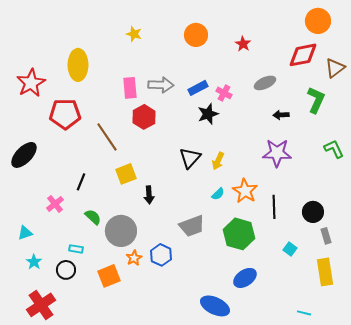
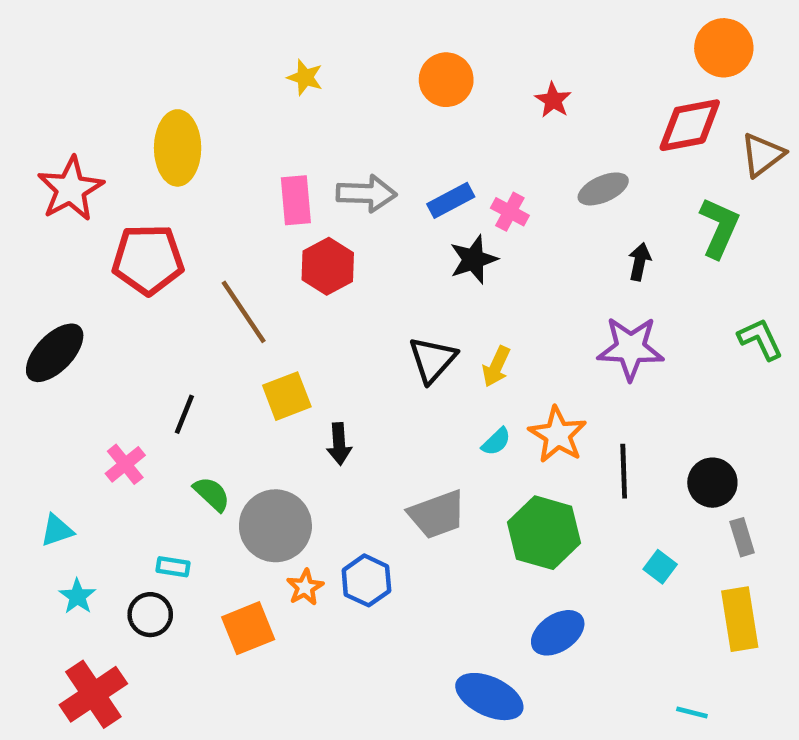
black arrow: (281, 115) -> (640, 262), turned 105

